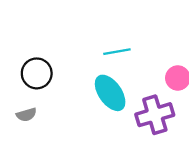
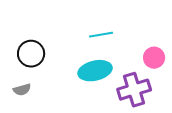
cyan ellipse: (110, 93) -> (95, 71), turned -68

